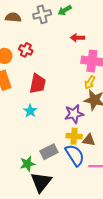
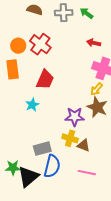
green arrow: (65, 10) -> (87, 13), turned 56
red cross: (26, 50) -> (40, 44), size x1.5
blue semicircle: (75, 155) -> (52, 166), moved, turned 35
green star: (27, 164) -> (13, 168), moved

